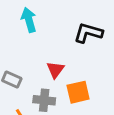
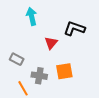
red triangle: (55, 70) -> (51, 43), moved

